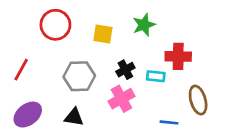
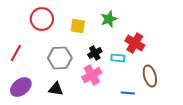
red cross: (178, 56) -> (135, 43), turned 30

